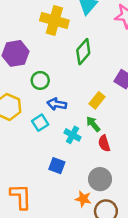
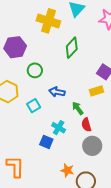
yellow rectangle: (97, 100) -> (97, 91), moved, turned 32
blue arrow: (57, 104) -> (57, 92), moved
cyan cross: (73, 135) -> (59, 128), moved
gray circle: (100, 179) -> (92, 146), moved

